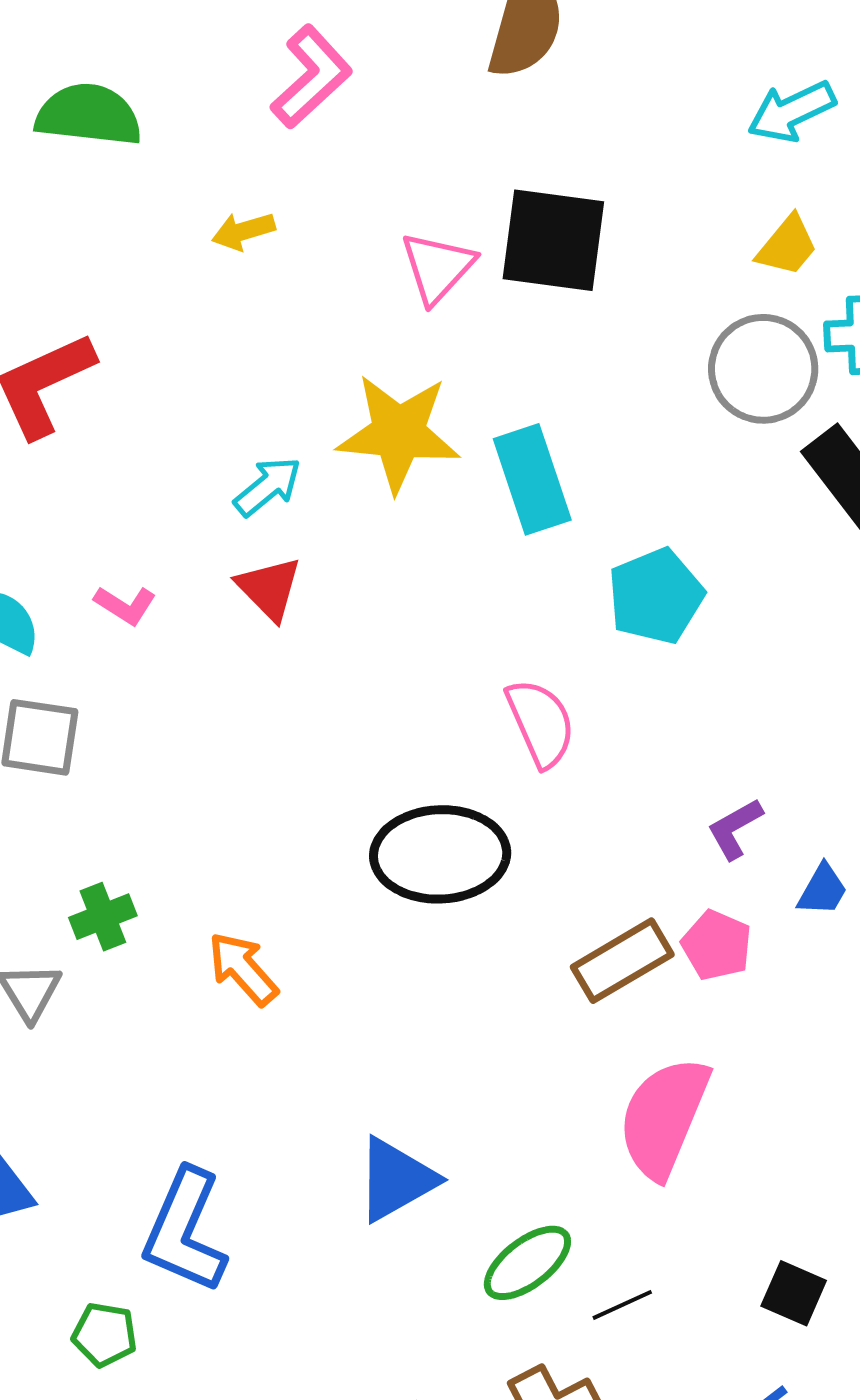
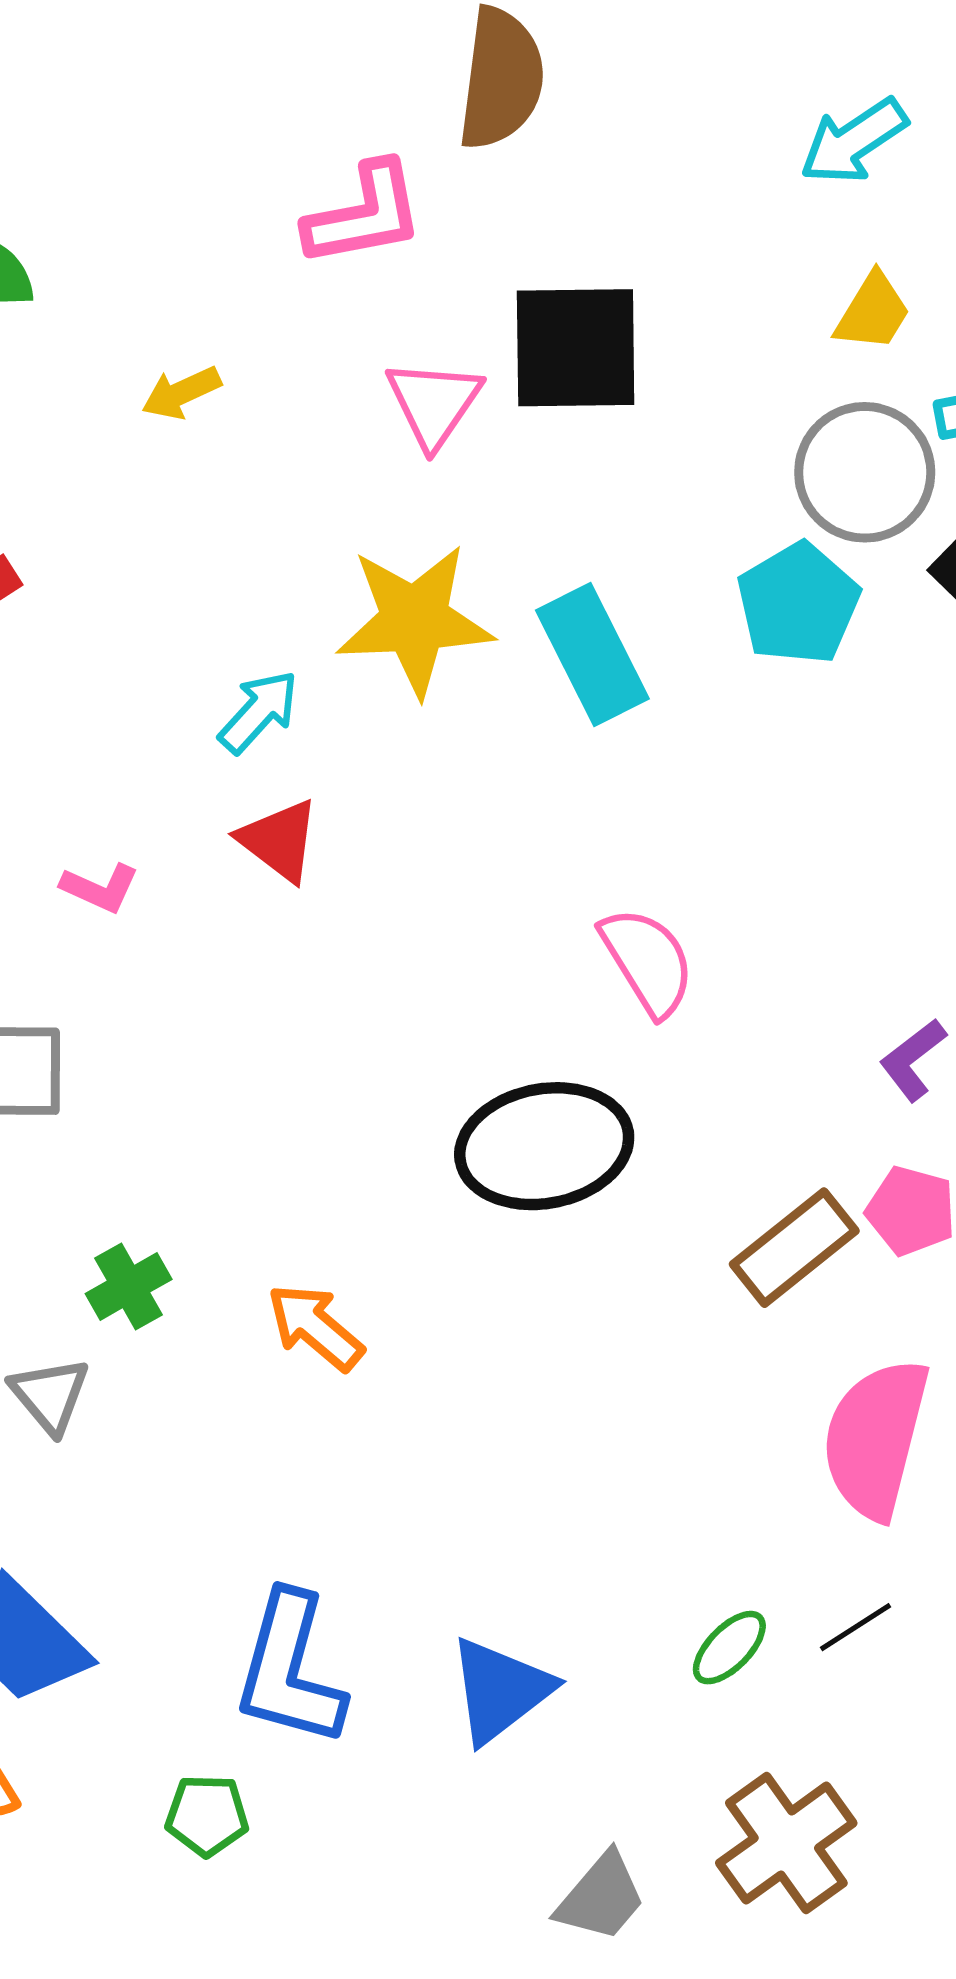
pink L-shape: (311, 77) -> (364, 214), moved, turned 40
cyan pentagon: (656, 596) -> (798, 604), moved
blue triangle: (396, 1179) -> (500, 1690), moved
green ellipse: (527, 1263) -> (729, 1648), size x0.7
black line: (622, 1305) -> (855, 1627), moved

